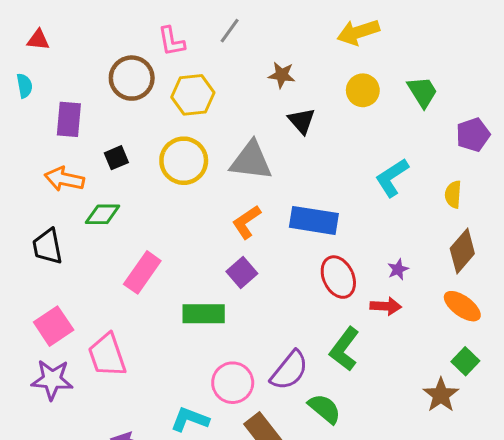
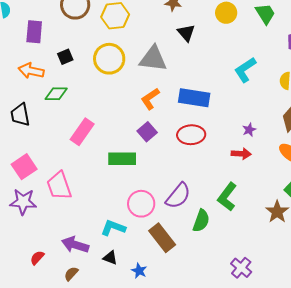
red ellipse: (338, 277) -> (191, 135), moved, turned -68
green L-shape: (344, 349) -> (227, 197), moved
green semicircle: (325, 409) -> (201, 221), turned 70

